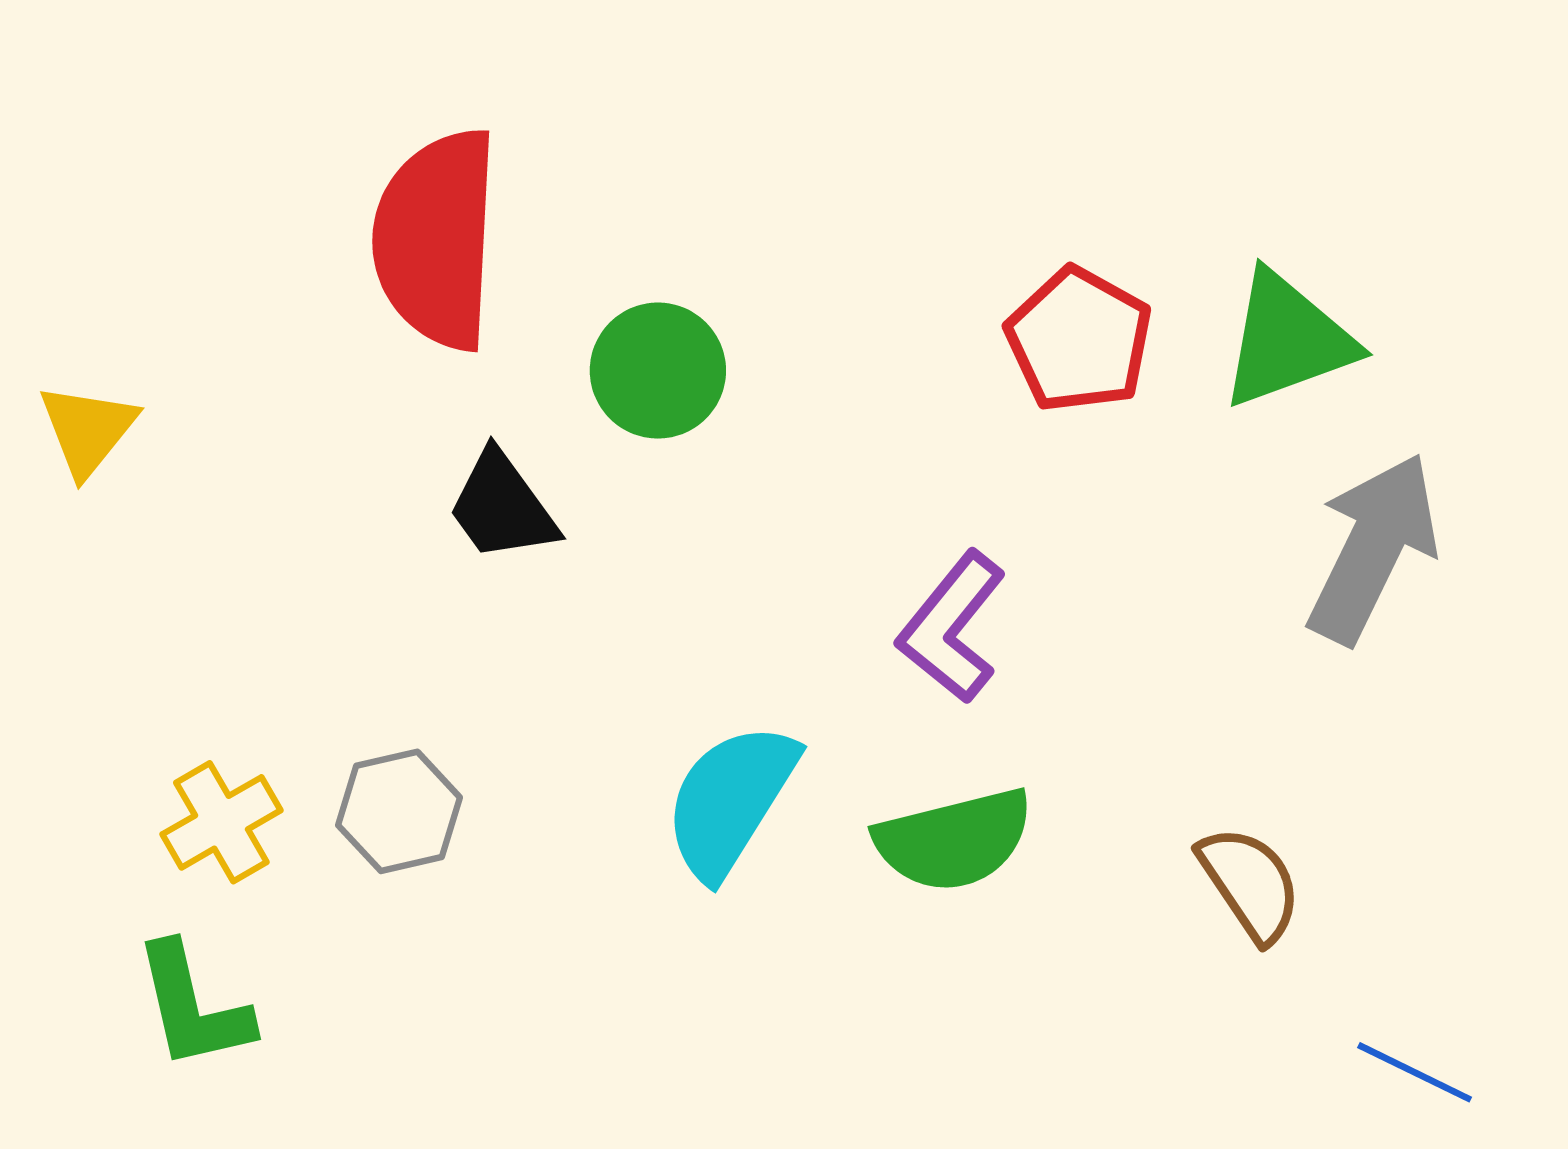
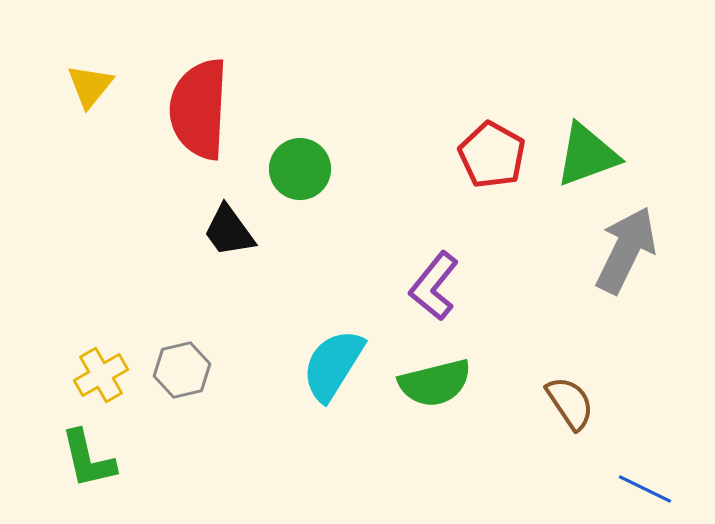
yellow triangle: (88, 430) -> (90, 86), moved

